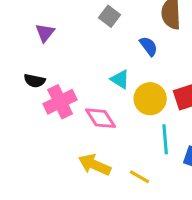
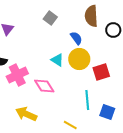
yellow circle: (150, 99) -> (79, 59), moved
yellow arrow: (95, 165) -> (26, 114), moved

